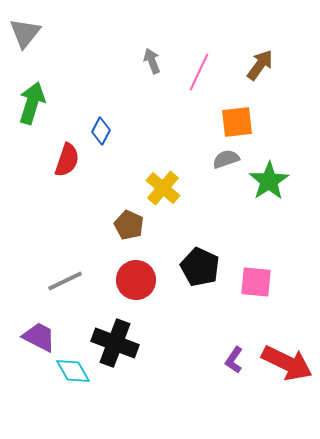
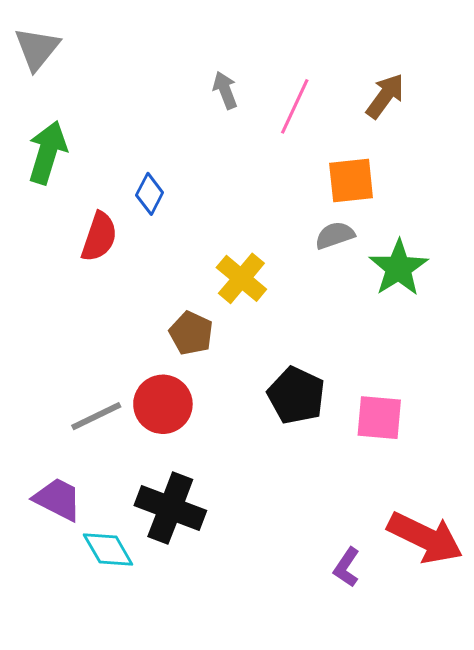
red circle: (136, 280) -> (163, 404), moved
purple L-shape: (234, 360) -> (347, 567), moved

